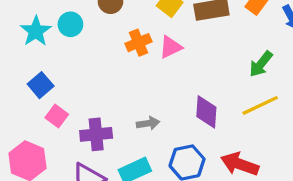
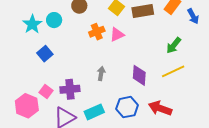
blue square: (41, 85) -> (45, 54), moved
pink square: (57, 116) -> (46, 92), moved
gray arrow: (148, 123) -> (101, 73), moved, turned -72

